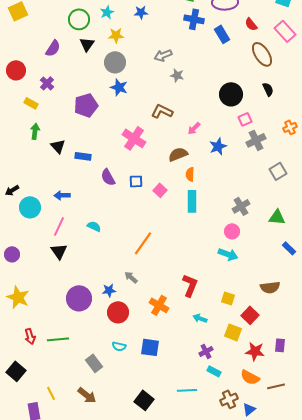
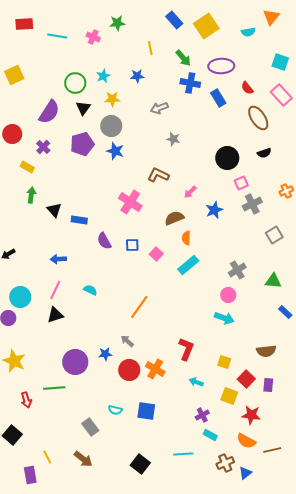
purple semicircle: (53, 48) -> (49, 112), size x1.4
gray arrow: (163, 55) -> (159, 108), moved
black semicircle: (268, 89) -> (264, 153), turned 96
purple pentagon: (86, 105) -> (82, 144), moved
cyan rectangle: (192, 201) -> (188, 265), turned 50
cyan circle: (30, 207) -> (20, 297), moved
black triangle: (59, 251) -> (55, 315), turned 48
red circle: (118, 312) -> (129, 370), moved
green line: (58, 339) -> (54, 388), moved
purple rectangle: (280, 345) -> (268, 385), moved

